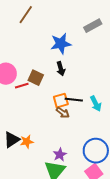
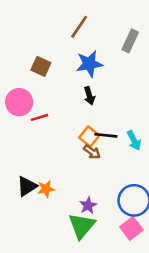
brown line: (26, 15) -> (79, 27), moved
gray rectangle: (93, 26) -> (130, 41), turned -36
brown square: (36, 78) -> (41, 66), moved
orange square: (61, 101) -> (89, 137), turned -35

